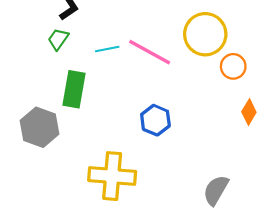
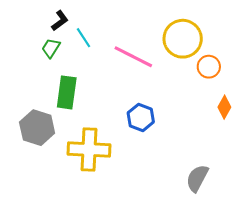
cyan line: (107, 49) -> (84, 38), moved, turned 70
yellow cross: (112, 176) -> (89, 150), moved

